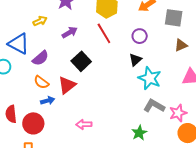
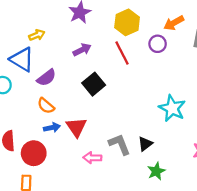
yellow arrow: (40, 21) -> (37, 35), moved
purple circle: (140, 36) -> (158, 44), moved
black triangle: (135, 60) -> (145, 144), moved
red triangle: (67, 85) -> (76, 127), moved, turned -30
gray L-shape: (154, 106) -> (120, 144), moved, turned 35

